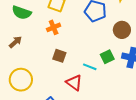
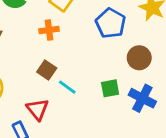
cyan line: (90, 67) -> (67, 87), moved
red triangle: (74, 83) -> (37, 109), moved

